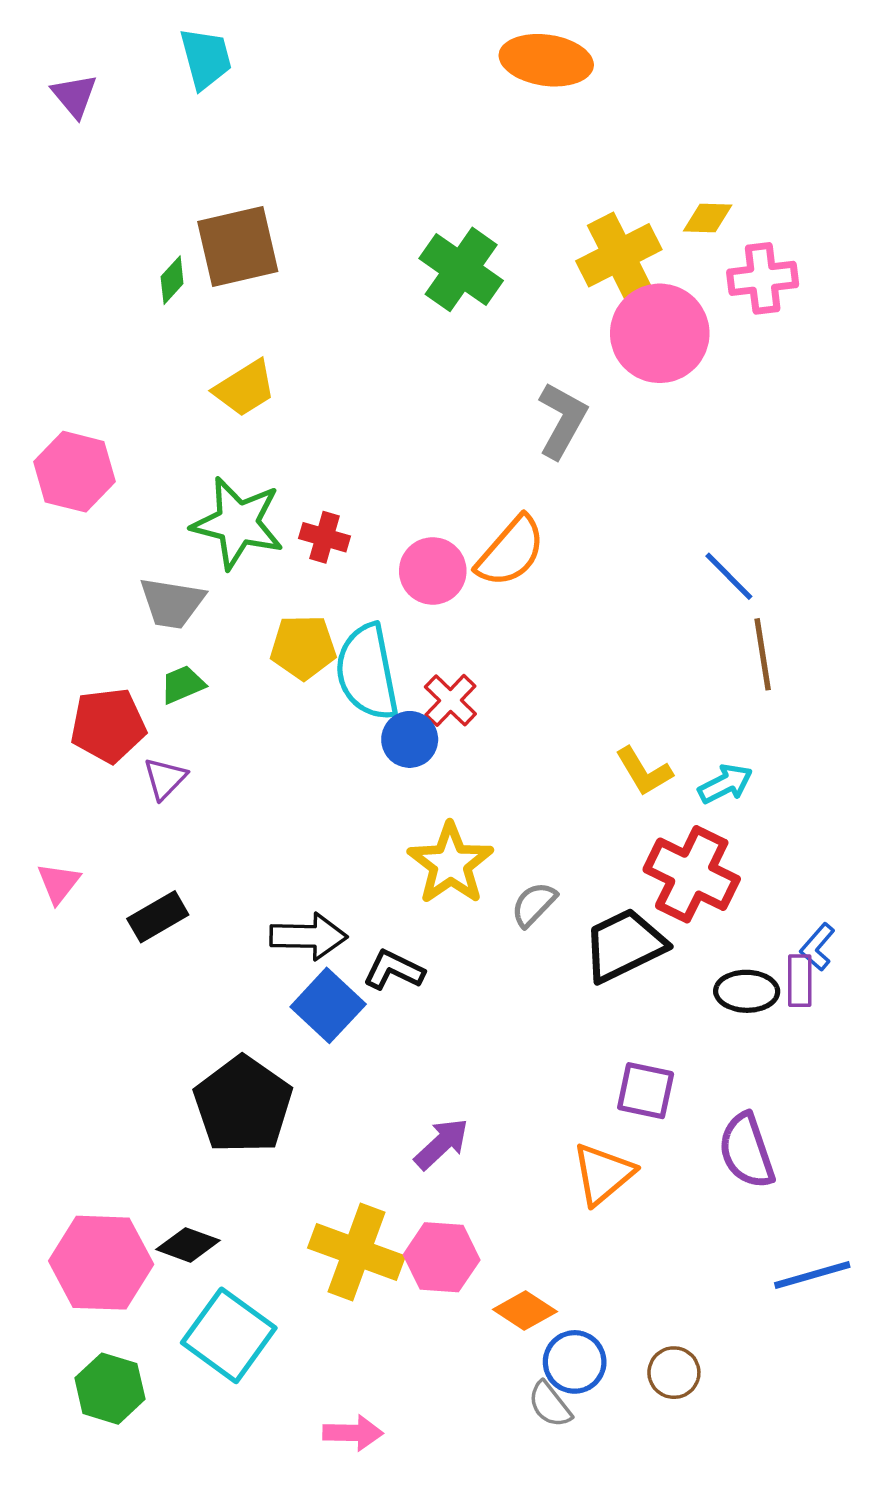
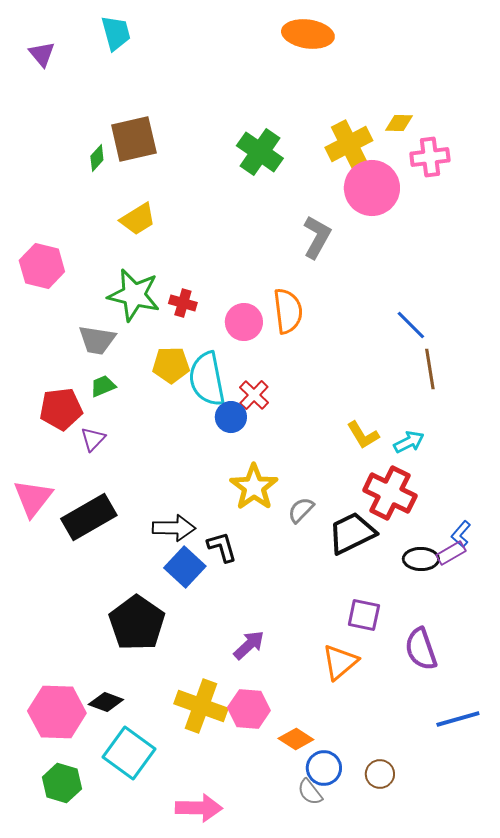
orange semicircle: (511, 551) -> (288, 311), turned -48
pink triangle: (59, 883) -> (33, 498), size x1.6
black rectangle: (158, 917) -> (89, 517), size x1.6
black L-shape: (394, 970) -> (222, 547), turned 48
purple rectangle: (800, 981) -> (451, 553), turned 60
pink arrow: (353, 1433) -> (199, 808), size x1.4

